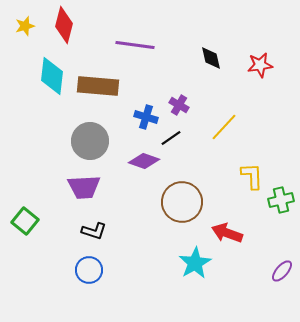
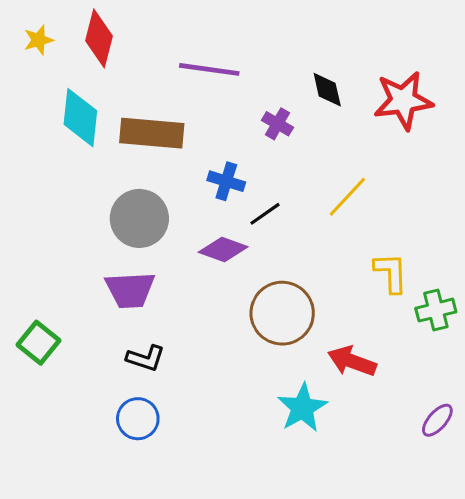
red star: (260, 65) -> (403, 100), size x1.5
purple cross: (179, 105) -> (278, 124), moved

